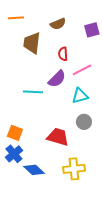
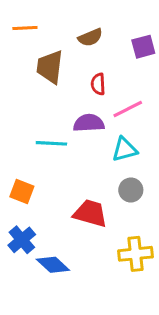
purple semicircle: (57, 79) -> (89, 123), turned -138
orange square: (15, 133) -> (22, 192), moved
yellow cross: (74, 169) -> (135, 254), moved

